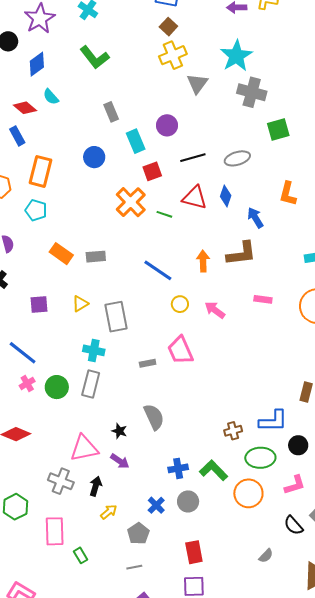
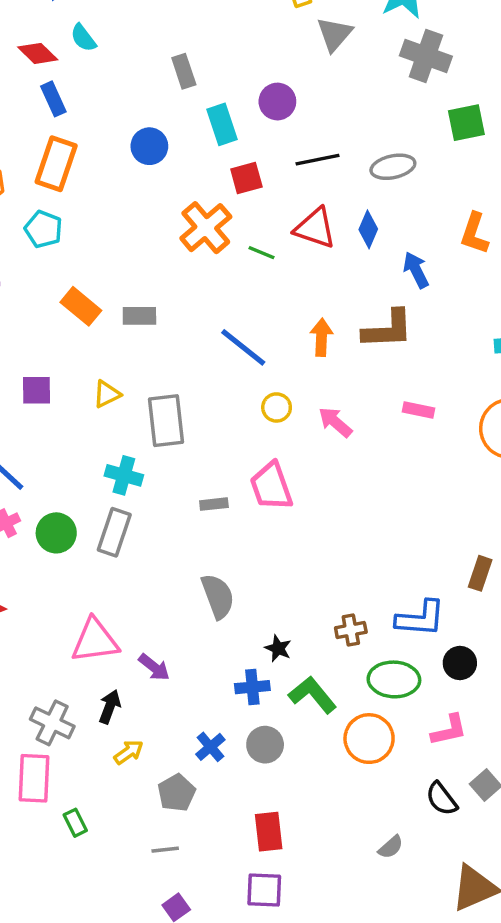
blue rectangle: (17, 136) -> (53, 99), moved
black star: (119, 431) -> (278, 648), moved
gray cross: (61, 481) -> (52, 723), moved

